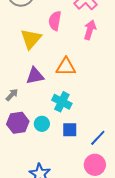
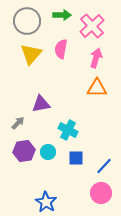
yellow triangle: (31, 39) -> (31, 54), moved
orange triangle: (66, 67) -> (97, 88), moved

